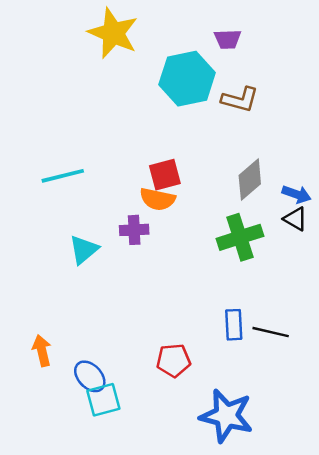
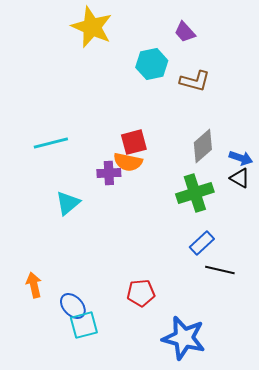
purple trapezoid: (228, 39) -> (185, 32), turned 50
cyan hexagon: (187, 79) -> (152, 64), size x0.7
purple cross: (134, 230) -> (109, 173), moved
blue rectangle: (234, 325) -> (202, 243), moved, turned 50

